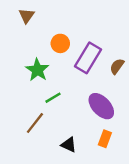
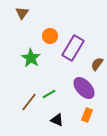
brown semicircle: (117, 66) -> (97, 64), moved
green line: (53, 98) -> (49, 94), moved

